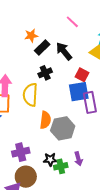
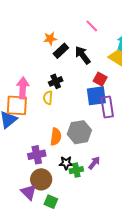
black cross: (45, 73) -> (56, 81), moved
yellow semicircle: (30, 95) -> (48, 98), size x0.6
orange semicircle: (45, 120) -> (56, 137), moved
purple arrow: (78, 159) -> (94, 163), turned -128

